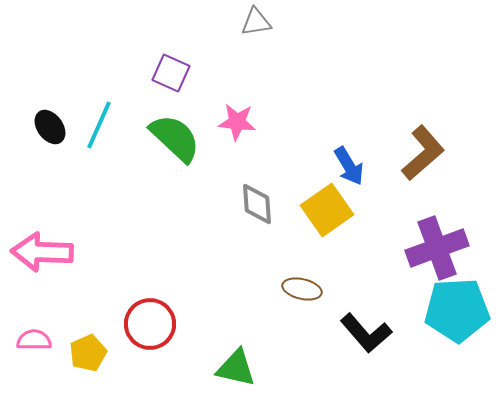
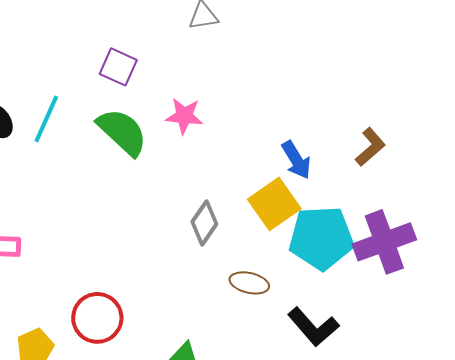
brown L-shape: (423, 153) -> (370, 147), size x0.7
gray diamond: (257, 204) -> (204, 223), moved, turned 39
cyan pentagon: (457, 310) -> (321, 238), moved

